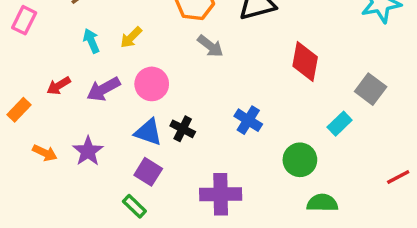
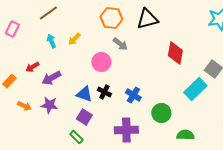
pink circle: (152, 84) -> (101, 62), moved
purple arrow: (103, 89) -> (51, 78), moved
blue cross: (248, 120) -> (133, 95), moved
cyan rectangle: (340, 124) -> (195, 89), size x1.6
purple star: (88, 151) -> (49, 105), turned -30
green circle: (300, 160) -> (161, 113), moved

